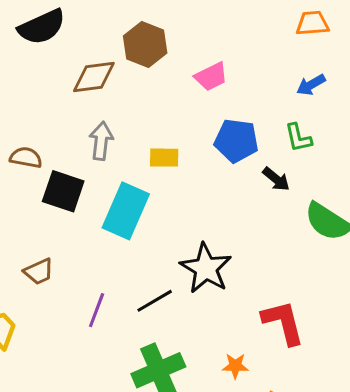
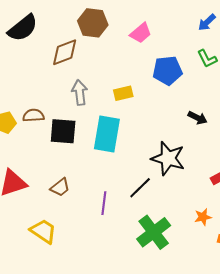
black arrow: (276, 179) -> (198, 118), moved

